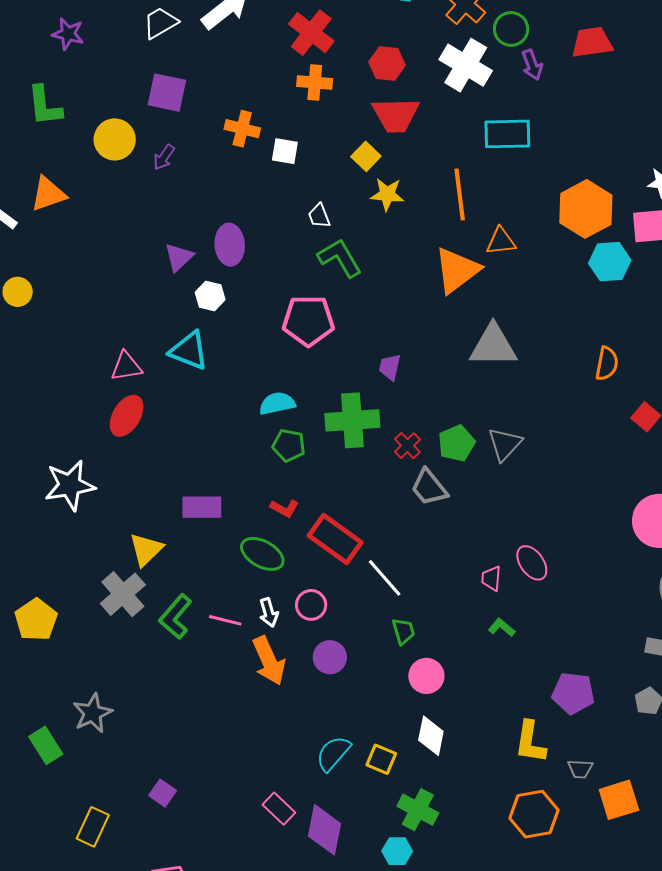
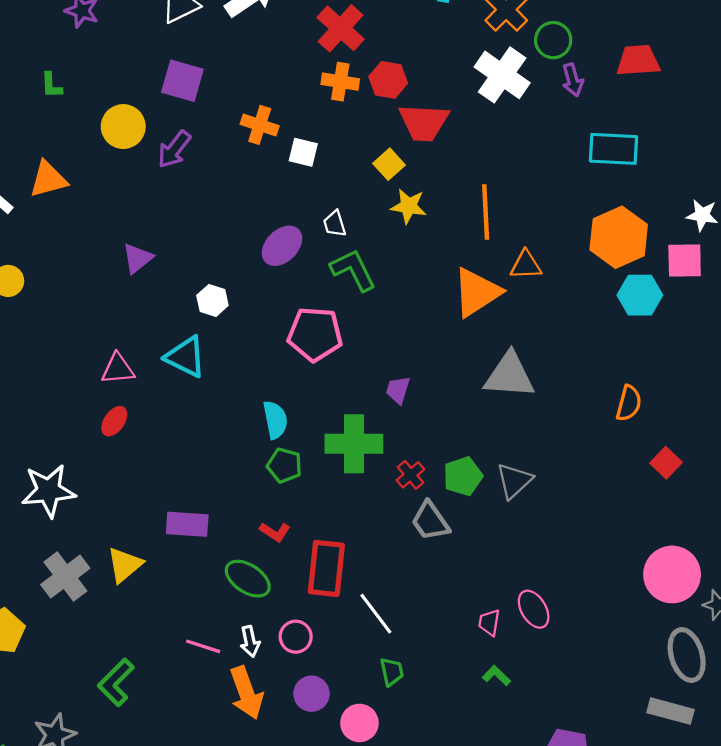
red hexagon: (387, 64) -> (388, 80), moved
green L-shape: (45, 106) -> (51, 85), size x0.6
cyan rectangle: (507, 134) -> (613, 149), moved
purple arrow: (164, 157) -> (174, 149), size x1.4
purple ellipse: (230, 245) -> (282, 246), moved, turned 45
purple triangle: (179, 257) -> (137, 258), moved
cyan semicircle: (277, 403) -> (275, 420), turned 87
red ellipse: (127, 416) -> (114, 421), size x0.7
red rectangle: (335, 539) -> (326, 568), turned 56
gray cross: (123, 594) -> (65, 576), moved
green L-shape: (176, 617) -> (116, 682), moved
pink circle: (426, 676) -> (359, 723), moved

